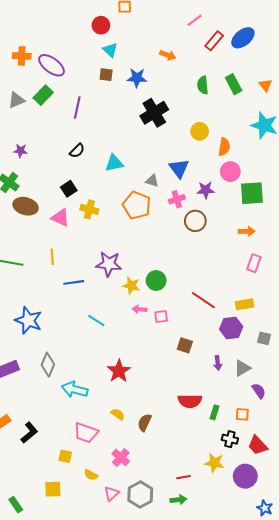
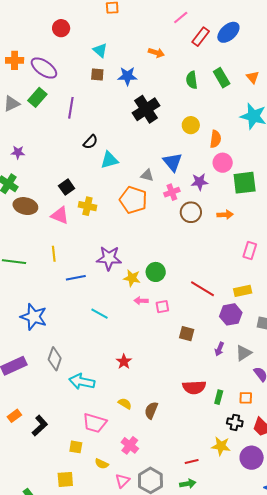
red circle: (101, 25) -> (61, 28), moved
black semicircle: (77, 151) -> (90, 142), moved
orange arrow: (247, 231) -> (225, 215), moved
purple arrow: (218, 363) -> (219, 349), turned 32
red star: (119, 371) -> (124, 362), size x0.7

